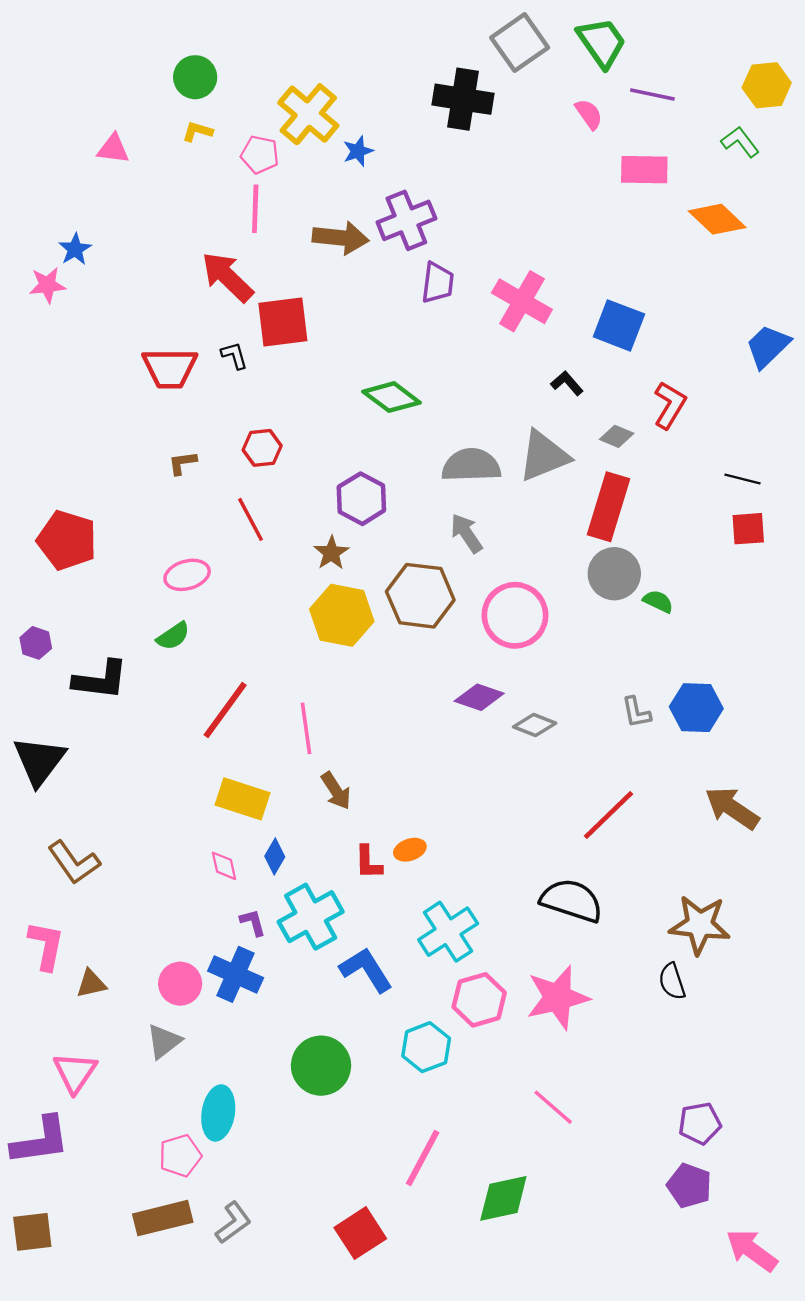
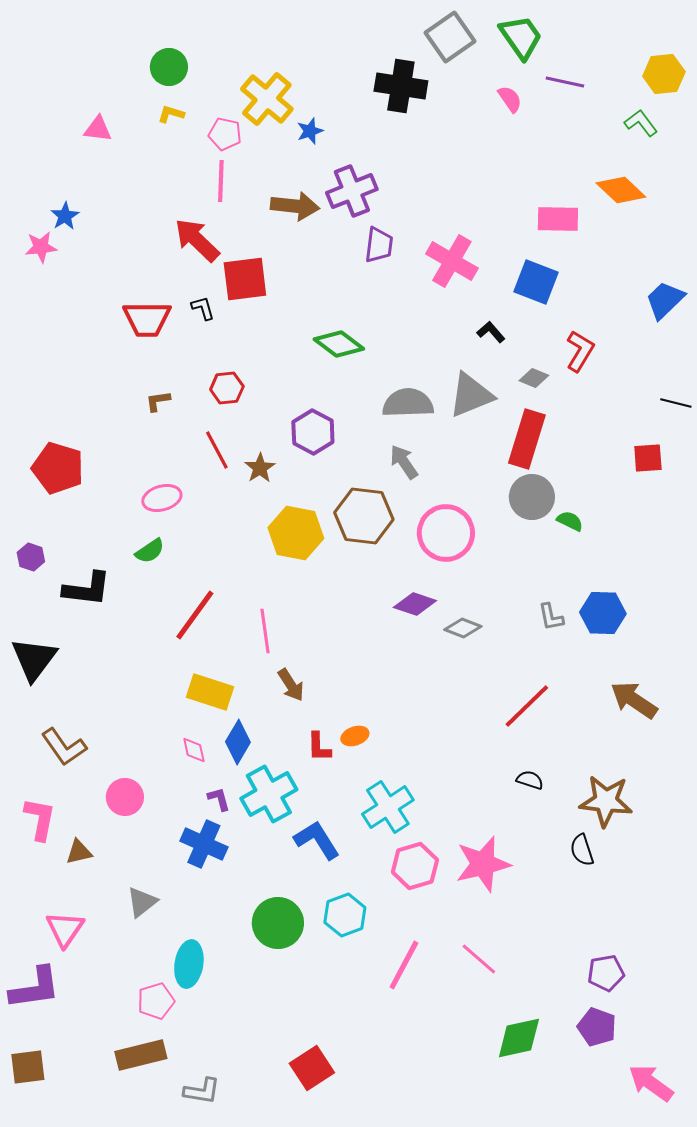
pink rectangle: (644, 170) -> (558, 219), moved
black line: (742, 479) -> (676, 403), moved
brown star: (331, 553) -> (260, 468), moved
blue diamond: (275, 857) -> (238, 742), size x1.4
black semicircle: (572, 900) -> (530, 780), moved, size x0.5
pink circle: (180, 984) -> (125, 797), moved
cyan hexagon: (426, 1047) -> (345, 915), moved
pink line: (423, 1158) -> (404, 965), moved
green diamond: (503, 1198) -> (519, 1038), moved
gray L-shape: (233, 1223) -> (202, 1091), moved, turned 45

